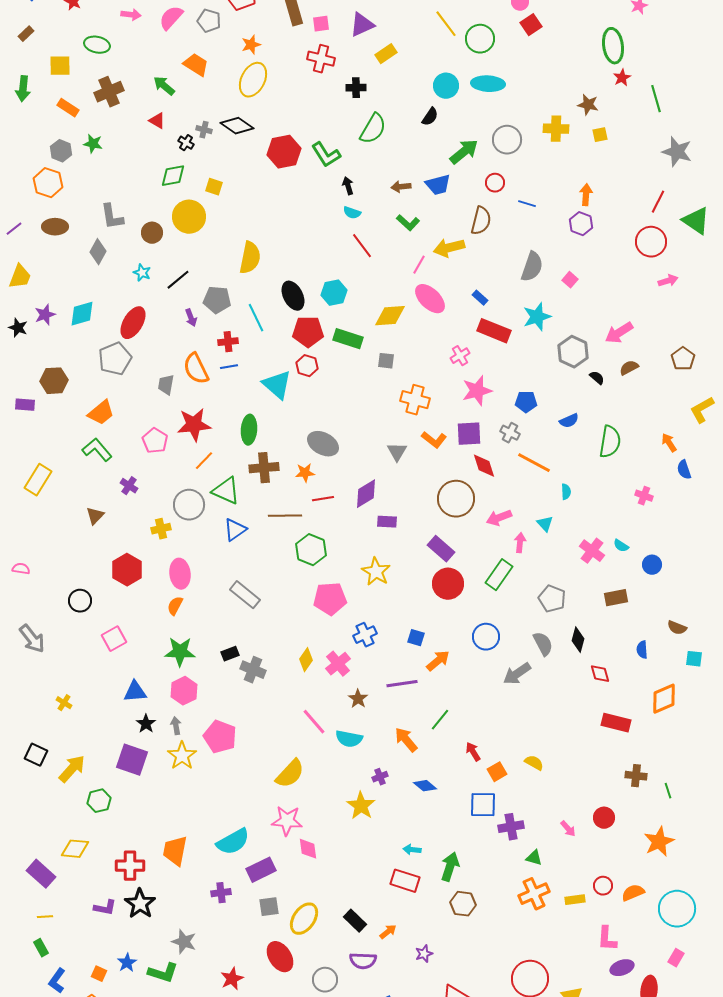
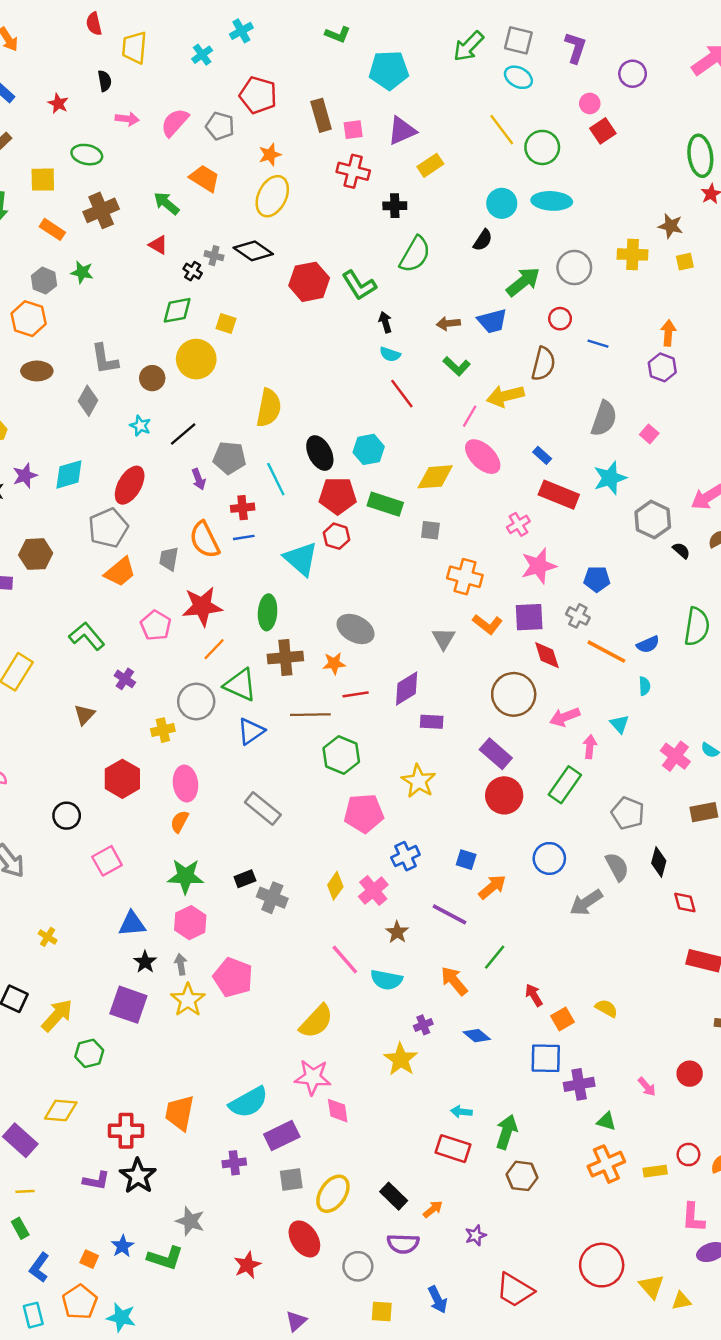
orange trapezoid: (101, 413) -> (120, 572), moved
blue semicircle: (569, 421) -> (648, 644), moved
purple line: (402, 684) -> (449, 914), turned 36

